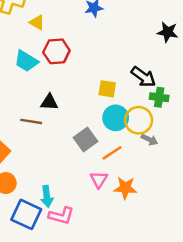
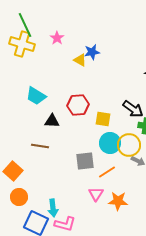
yellow triangle: (37, 22) -> (80, 60), moved
red hexagon: (56, 51) -> (78, 105), moved
black triangle: (49, 102) -> (52, 121), moved
gray square: (85, 140) -> (85, 161), turned 30

